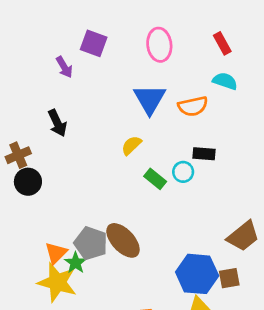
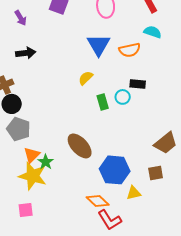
purple arrow: (64, 67) -> (21, 18), moved
black arrow: (57, 123) -> (26, 53), moved, turned -72
green rectangle: (155, 179) -> (103, 102), turned 35
gray pentagon: (91, 243) -> (19, 129), moved
blue hexagon: (197, 274) -> (115, 170), moved

